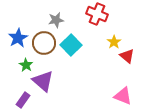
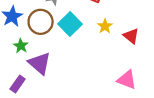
yellow star: (114, 42) -> (105, 26), moved

